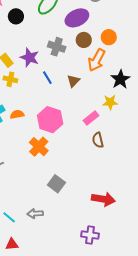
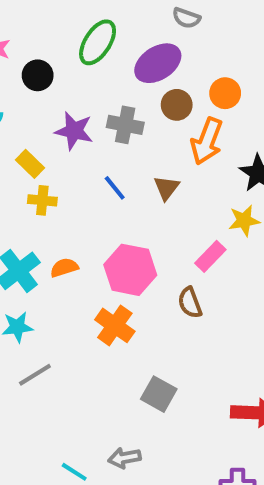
purple star: (30, 57) -> (74, 131), moved
brown semicircle: (98, 140) -> (190, 303), moved

